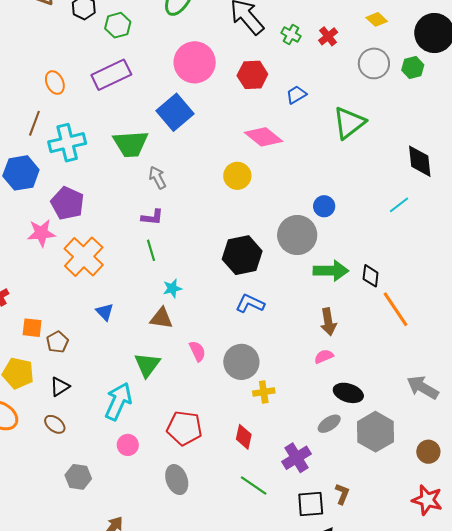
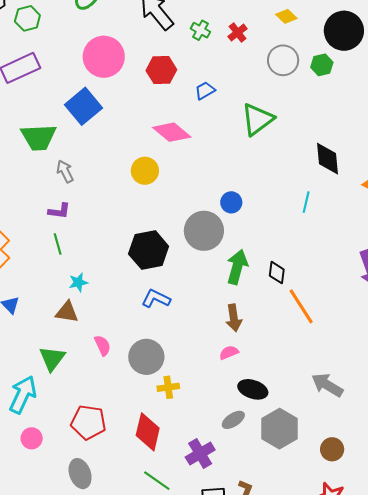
cyan line: (399, 205) -> (306, 202), turned -40
green arrow: (331, 271) -> (237, 267), turned -76
red diamond: (244, 437) -> (148, 432), size x1.5

